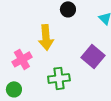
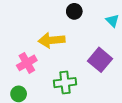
yellow arrow: (46, 37) -> (52, 40), turned 90

